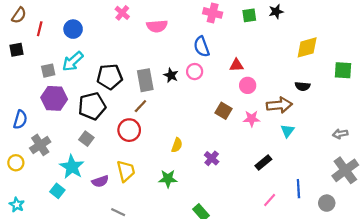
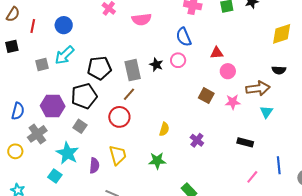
purple hexagon: (54, 98) -> (53, 106), moved
black rectangle: (263, 163) -> (245, 142), turned 56
purple semicircle: (100, 181) -> (94, 166), turned -63

